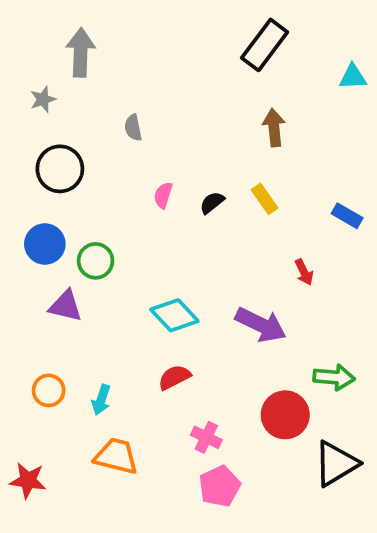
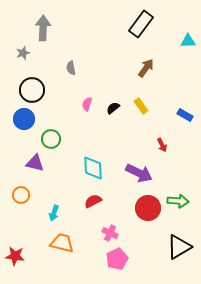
brown arrow: (274, 128) -> (146, 68), turned 42
blue circle: (45, 244) -> (24, 119), moved
cyan diamond: (174, 315) -> (93, 168), turned 40
orange circle: (49, 390) -> (21, 195), moved
red circle: (285, 415) -> (148, 208), moved

